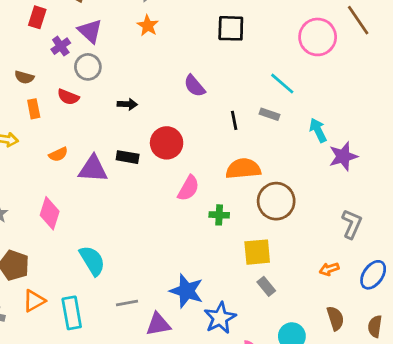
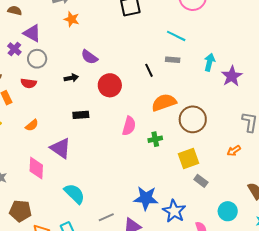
purple semicircle: (194, 86) -> (89, 57), moved
cyan arrow: (318, 130) -> (209, 62), turned 54
red circle: (167, 143) -> (110, 85), moved
purple triangle: (93, 169) -> (61, 148), moved, turned 45
orange arrow: (329, 269) -> (234, 151), moved

